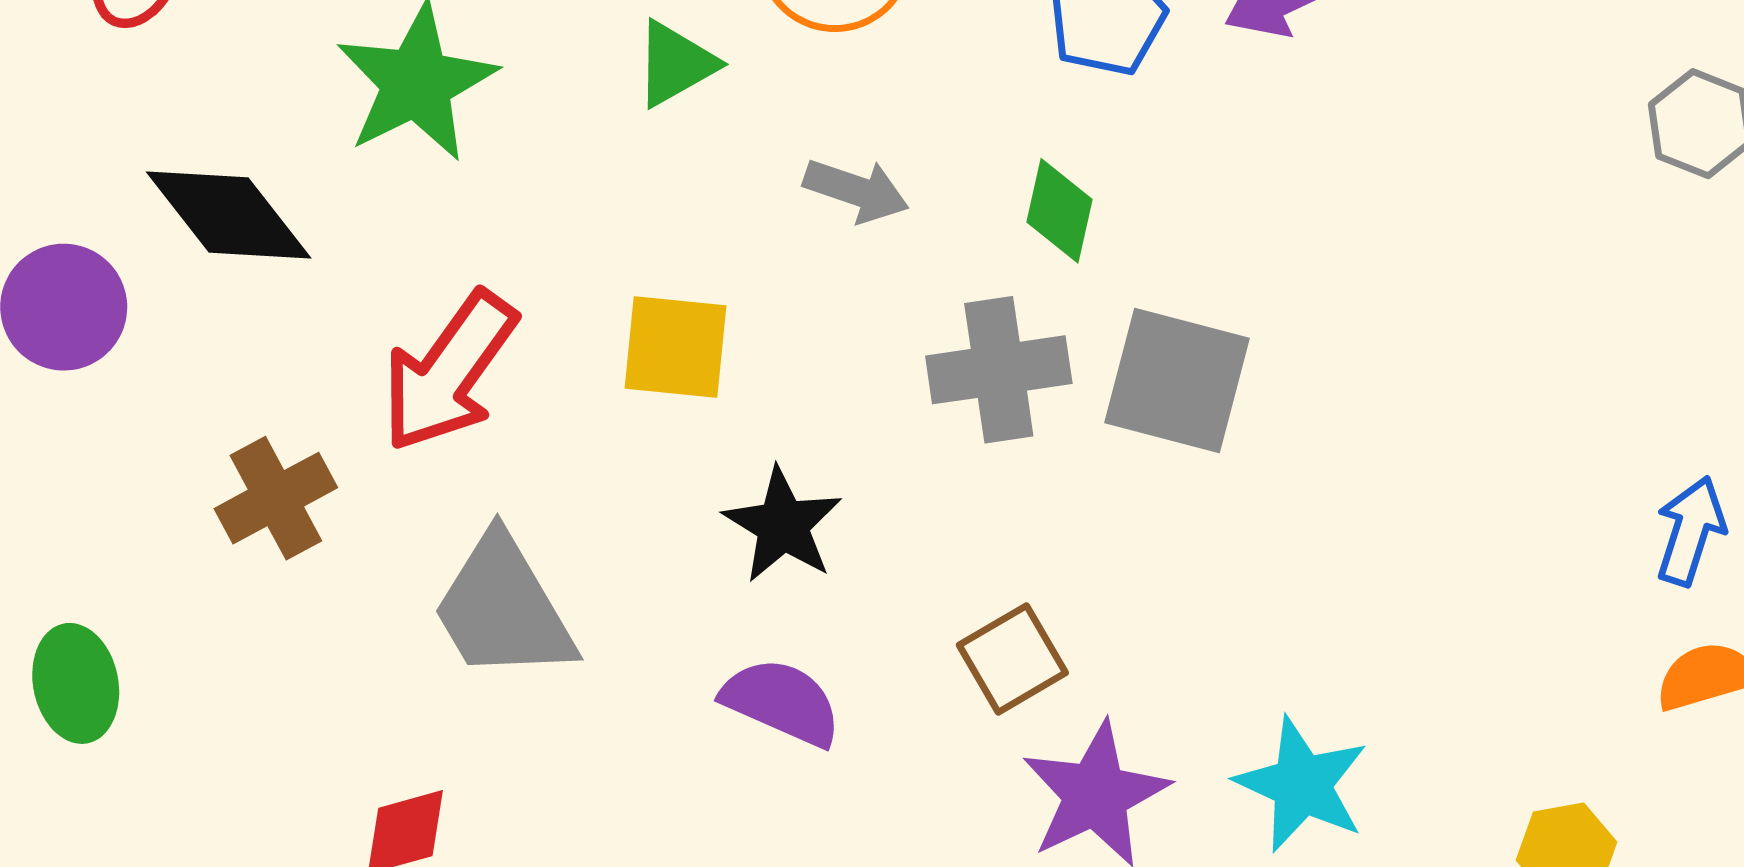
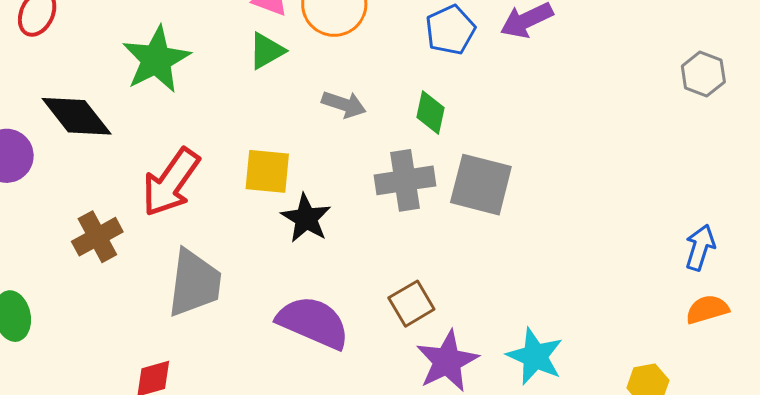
black star: (783, 525) -> (306, 218), moved
gray trapezoid: (503, 608) -> (194, 283), turned -142
purple semicircle: (782, 702) -> (313, 322), size x1.4

